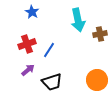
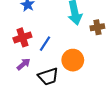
orange circle: (97, 80) -> (73, 60), moved

